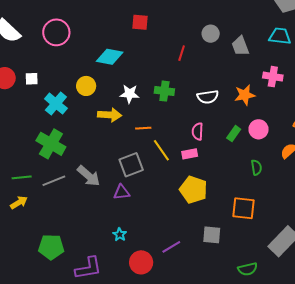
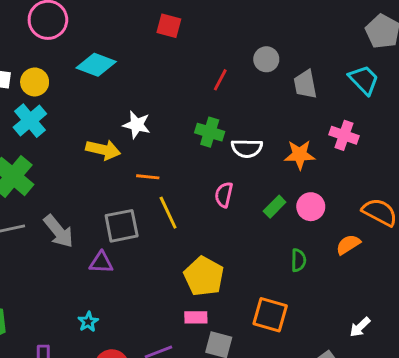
cyan trapezoid: (280, 36) -> (364, 80), turned 30
cyan diamond: (110, 57) -> (96, 65), moved
yellow circle: (86, 86) -> (35, 82), moved
green cross: (164, 91) -> (210, 132), moved
pink rectangle: (190, 154) -> (196, 317), moved

